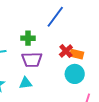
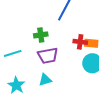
red cross: (66, 51) -> (80, 42), turned -32

